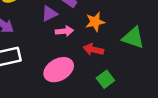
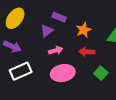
pink arrow: (64, 31) -> (56, 50), moved
pink ellipse: (59, 70) -> (63, 73), turned 30

